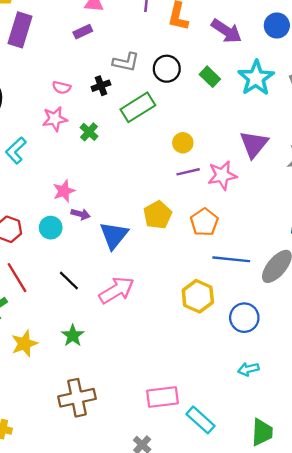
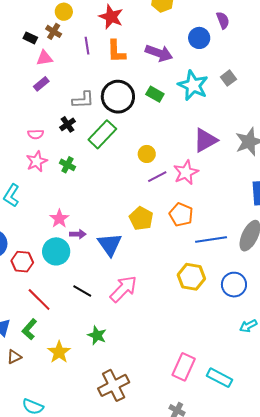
black circle: (167, 69) -> (118, 97), size x1.4
purple triangle: (254, 144) -> (205, 140), turned 36
cyan circle: (51, 228) -> (56, 251), size x1.4
pink rectangle: (162, 397) -> (184, 367), turned -44

